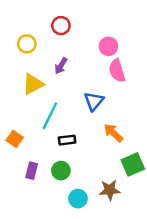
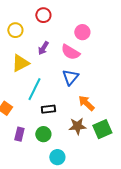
pink semicircle: (117, 71) -> (70, 52), moved, turned -42
brown star: (110, 190) -> (77, 126), moved

